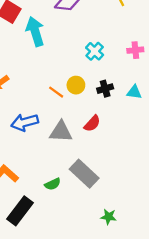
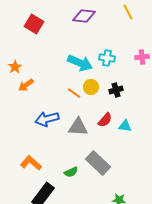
cyan arrow: (35, 31) -> (80, 63), moved, turned 130
cyan cross: (95, 51) -> (107, 58), turned -35
cyan triangle: (134, 92) -> (125, 126), moved

